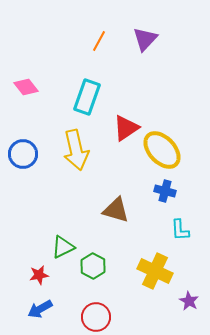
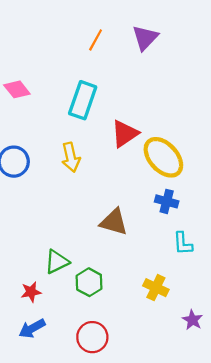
yellow arrow: (76, 150) -> (71, 157), size x0.7
yellow cross: (155, 271) -> (156, 288), size x0.7

